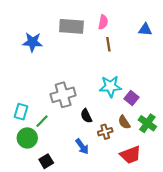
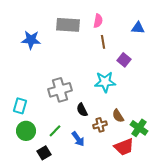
purple square: (132, 98) -> (124, 60), moved
green line: (42, 121) -> (55, 131), moved
green cross: (147, 123) -> (139, 128), moved

